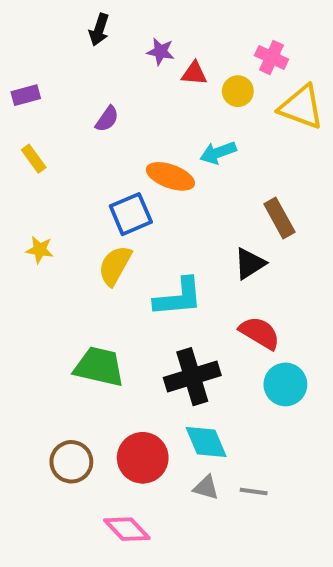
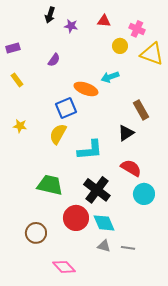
purple star: (161, 52) -> (71, 26), moved
red triangle: (194, 73) -> (104, 21), moved
black cross: (192, 377) -> (97, 190), turned -36
red circle: (143, 458) -> (76, 218), moved

